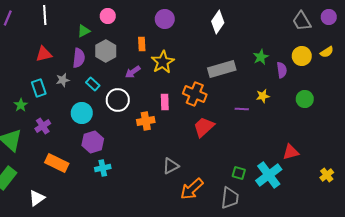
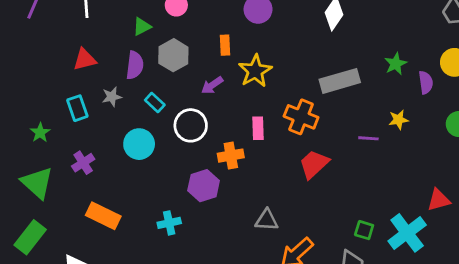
green star: (21, 105) -> (40, 133), moved
purple hexagon: (93, 142) -> (204, 186), moved
gray triangle: (171, 166) -> (267, 220), turned 30

